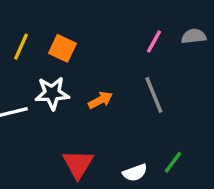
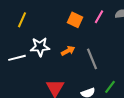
orange square: (62, 48) -> (75, 20), moved
gray line: (154, 95) -> (92, 59), moved

